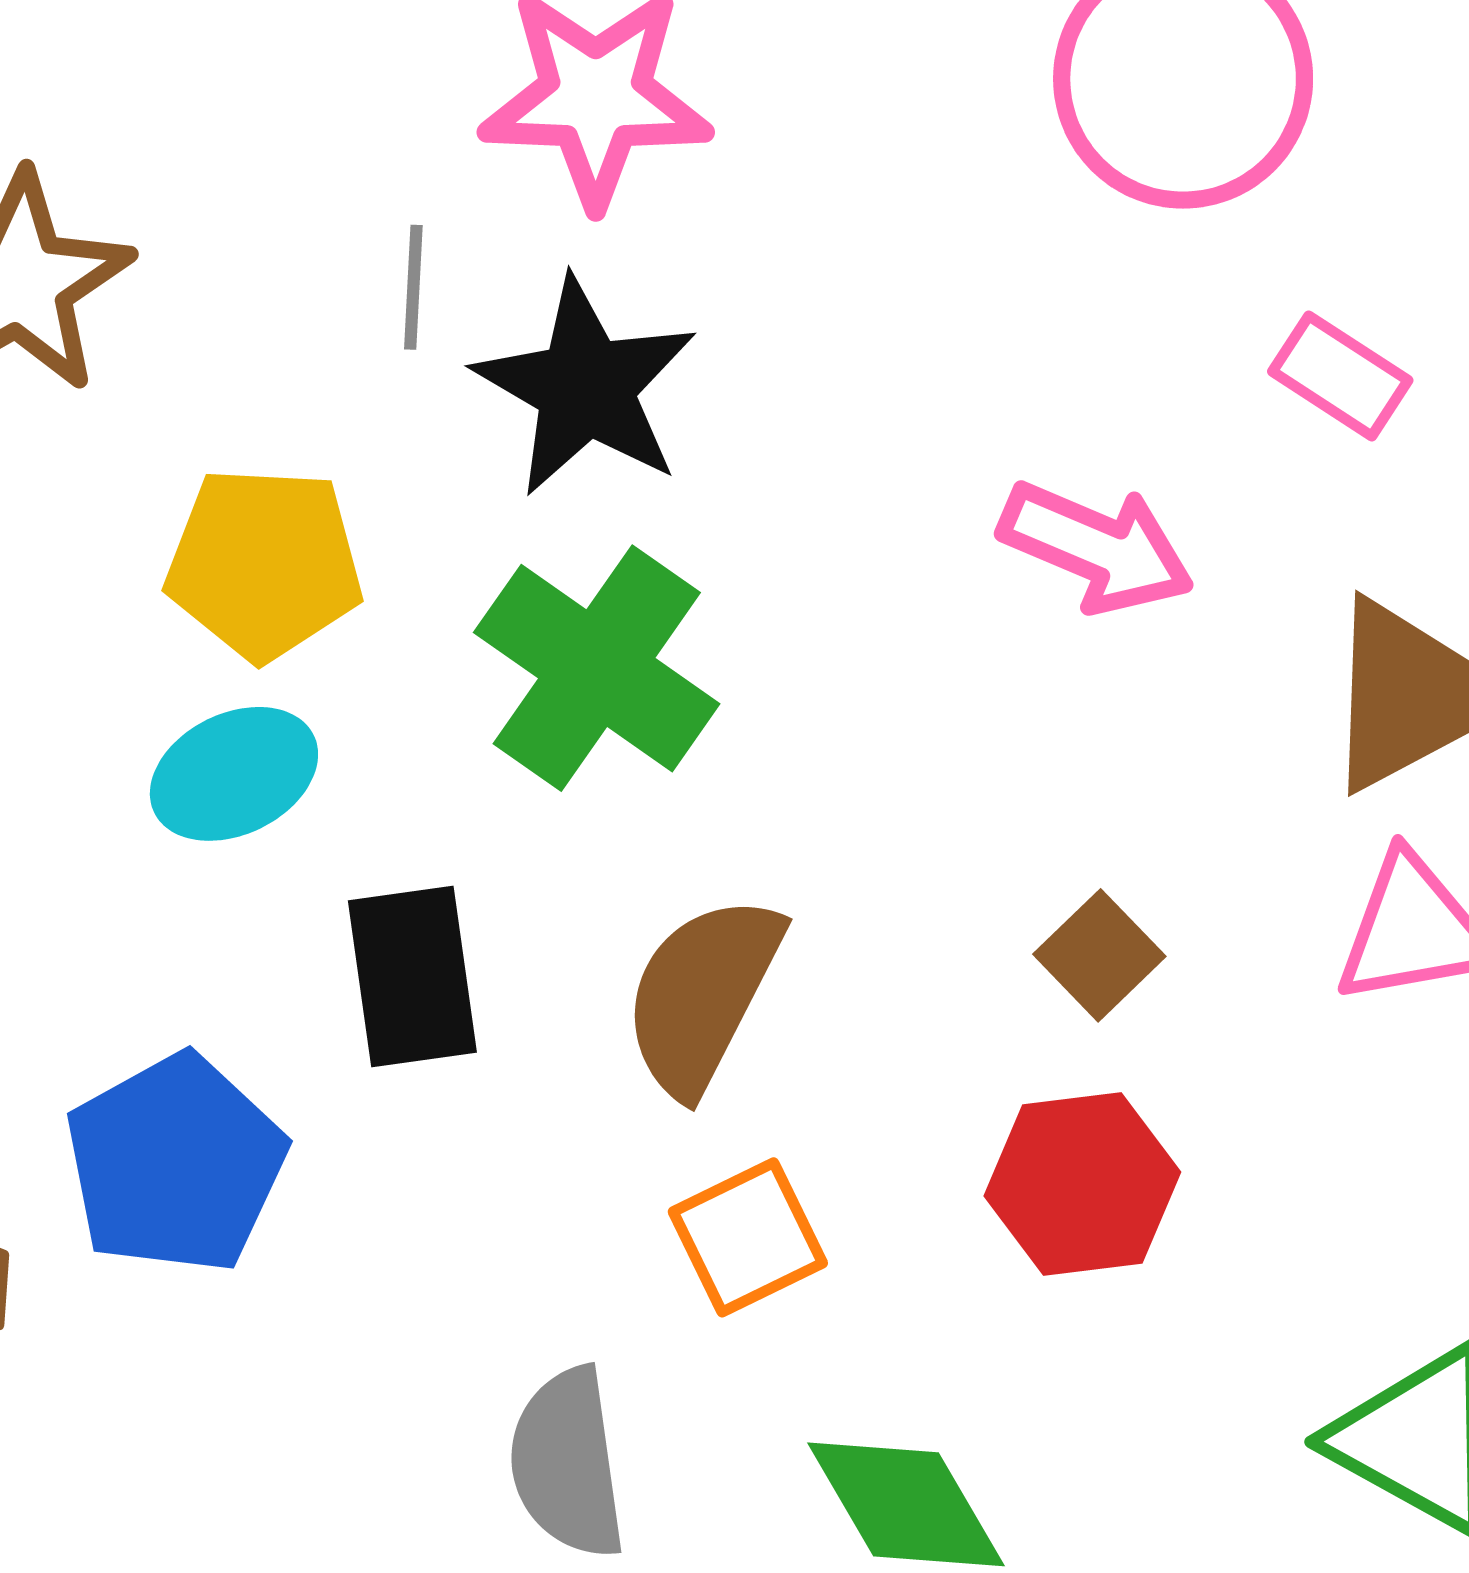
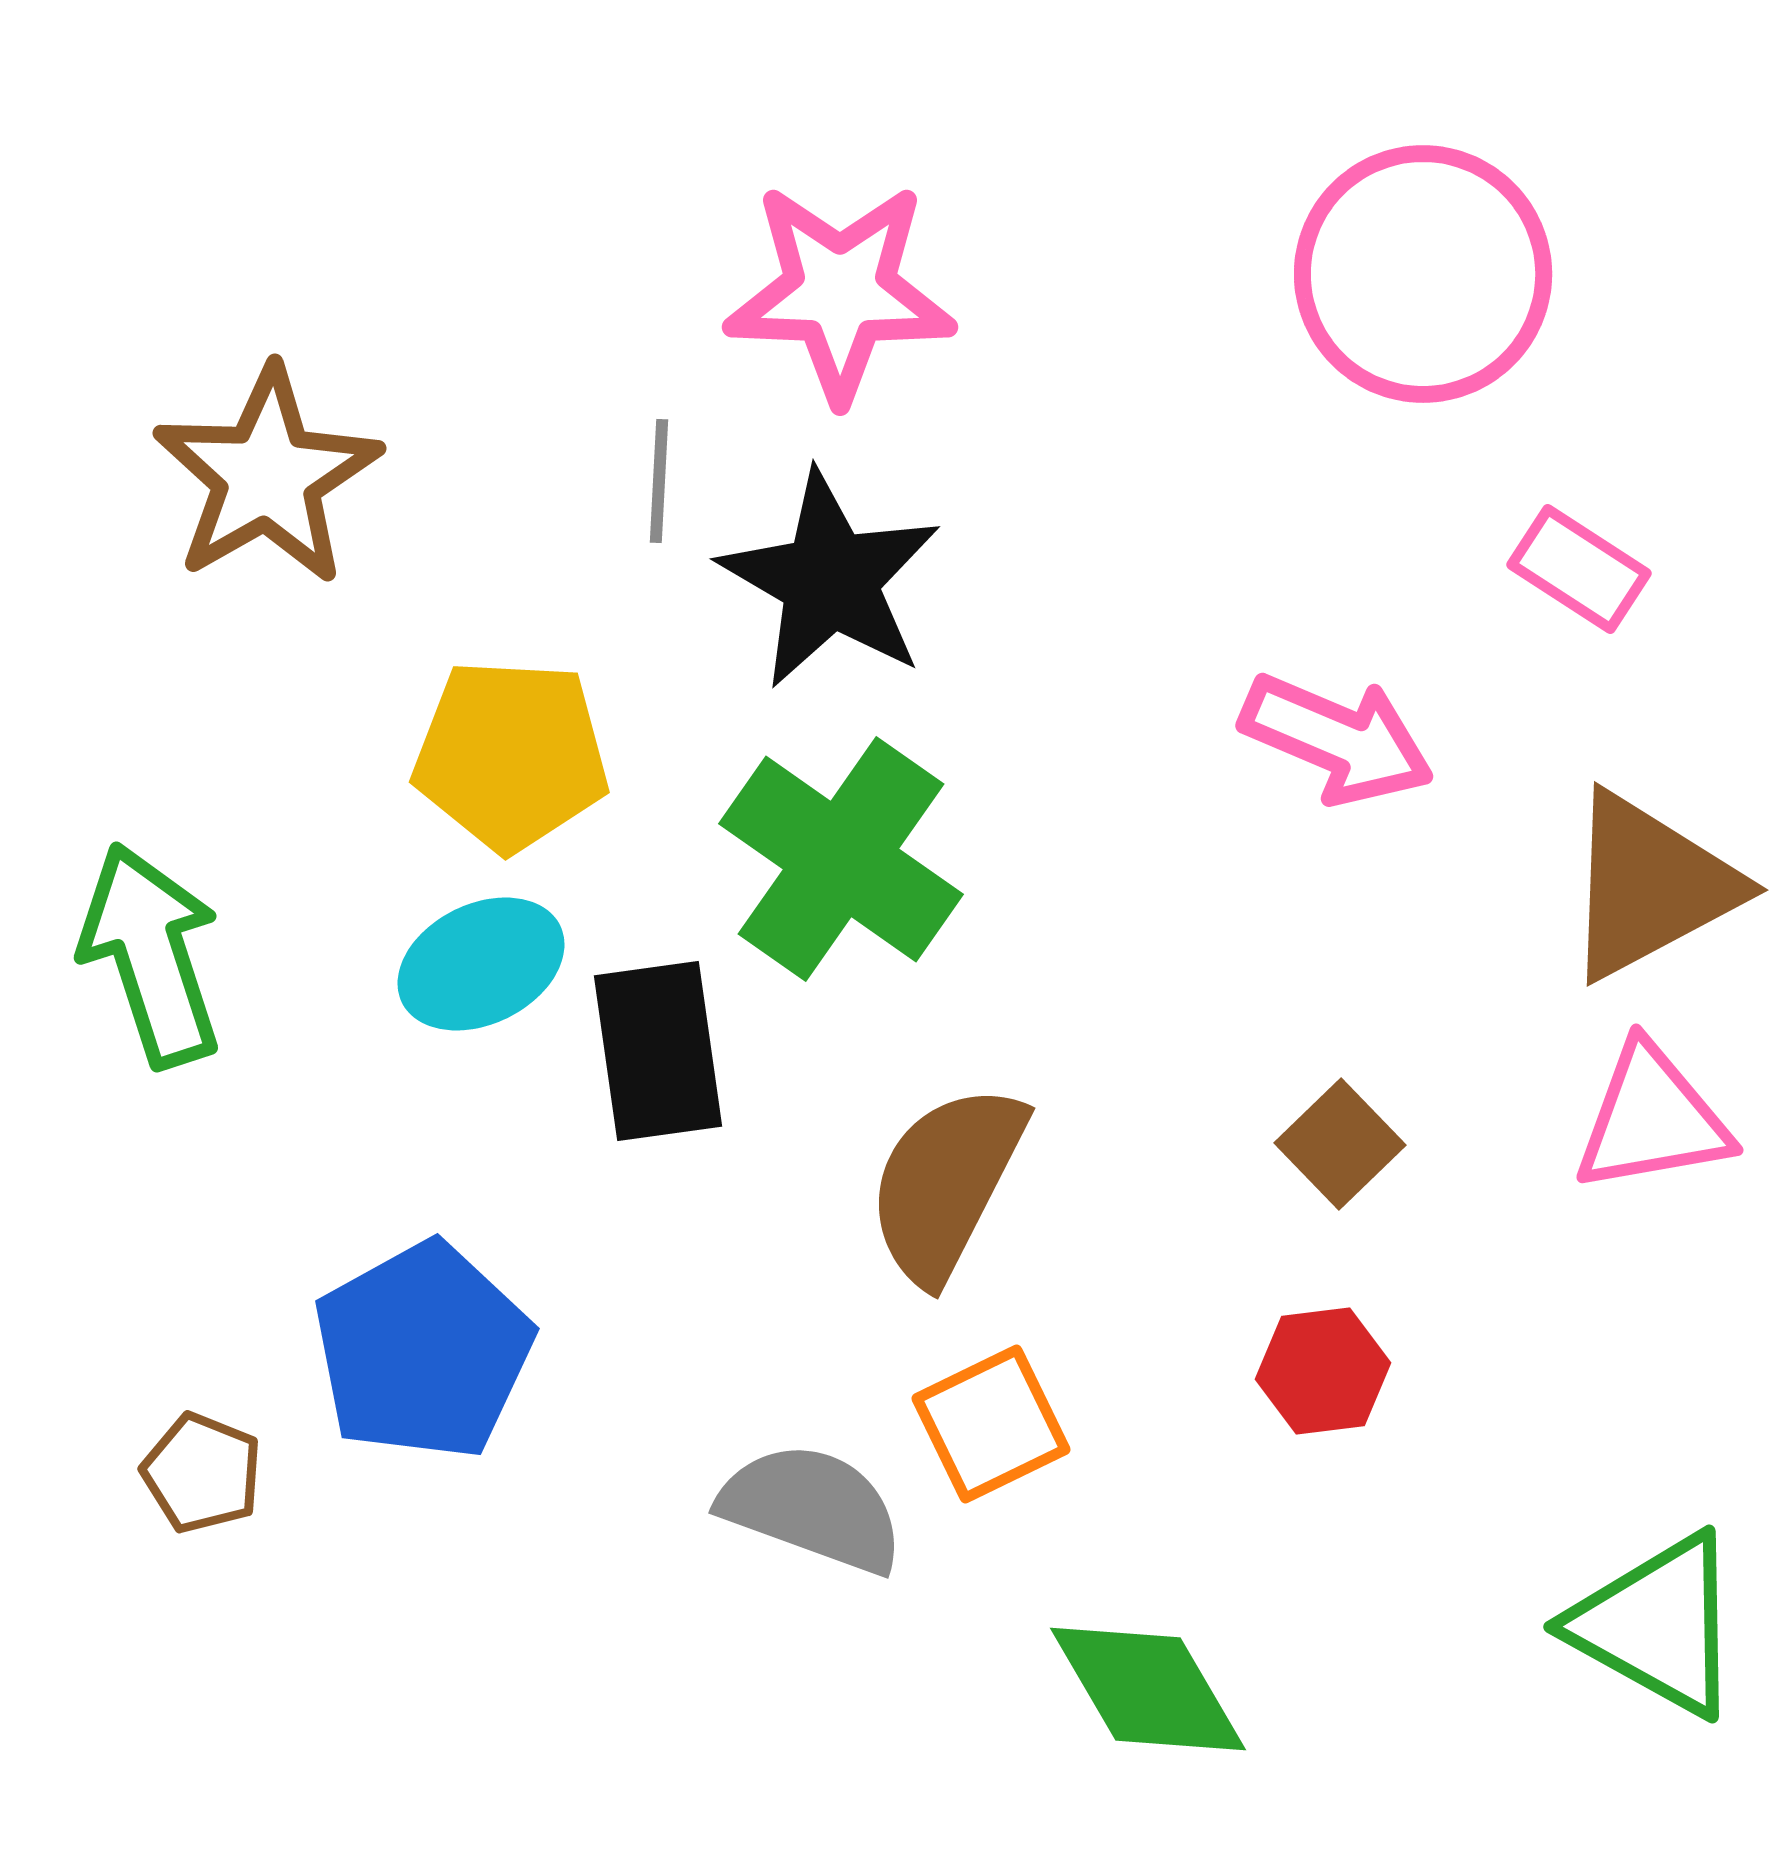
black rectangle: (412, 976) -> (658, 1051), moved
red hexagon: (1082, 1184) -> (1323, 1371), size x0.7
gray semicircle: (567, 1463) -> (812, 1508), moved, turned 118

